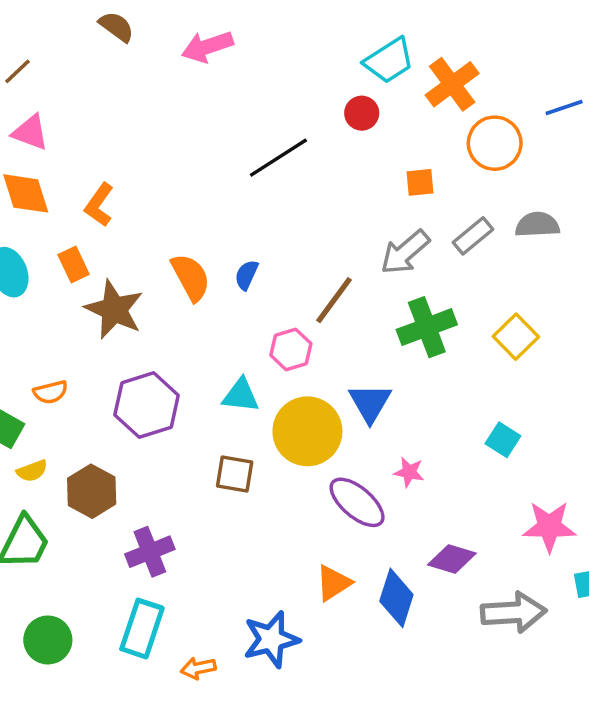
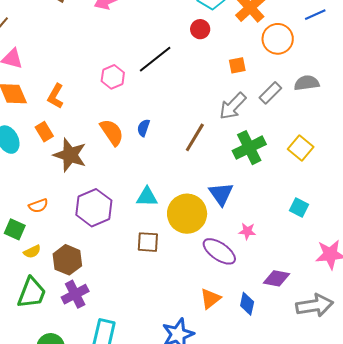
pink hexagon: (291, 349) -> (113, 77), moved
purple cross: (150, 552) -> (75, 294), moved
blue diamond: (396, 598) -> (247, 304), size x0.7

